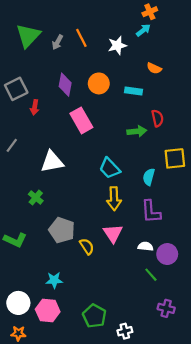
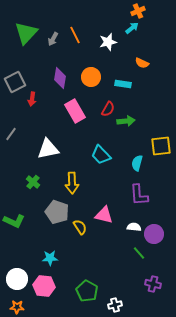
red semicircle: (157, 118) -> (108, 109), moved, turned 42
yellow arrow: (114, 199) -> (72, 183), moved
pink triangle: (113, 233) -> (104, 215), turned -42

